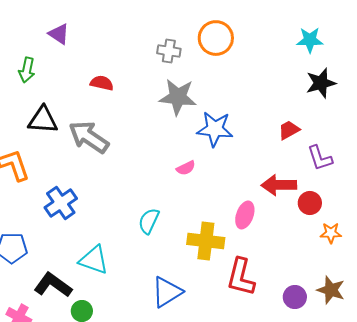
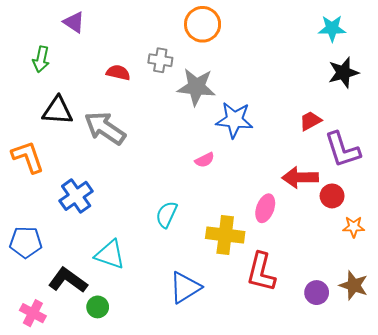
orange circle: (216, 38) -> (203, 24), moved
gray cross: (169, 51) -> (160, 60), moved
purple L-shape: (320, 158) -> (342, 150), size x1.4

